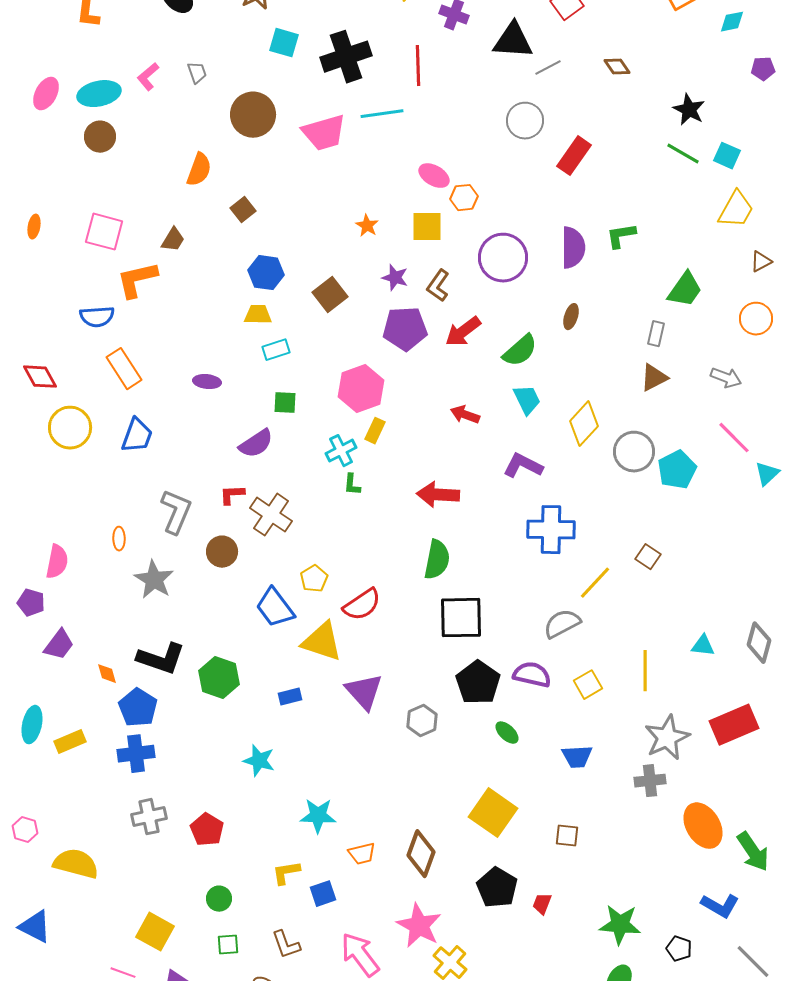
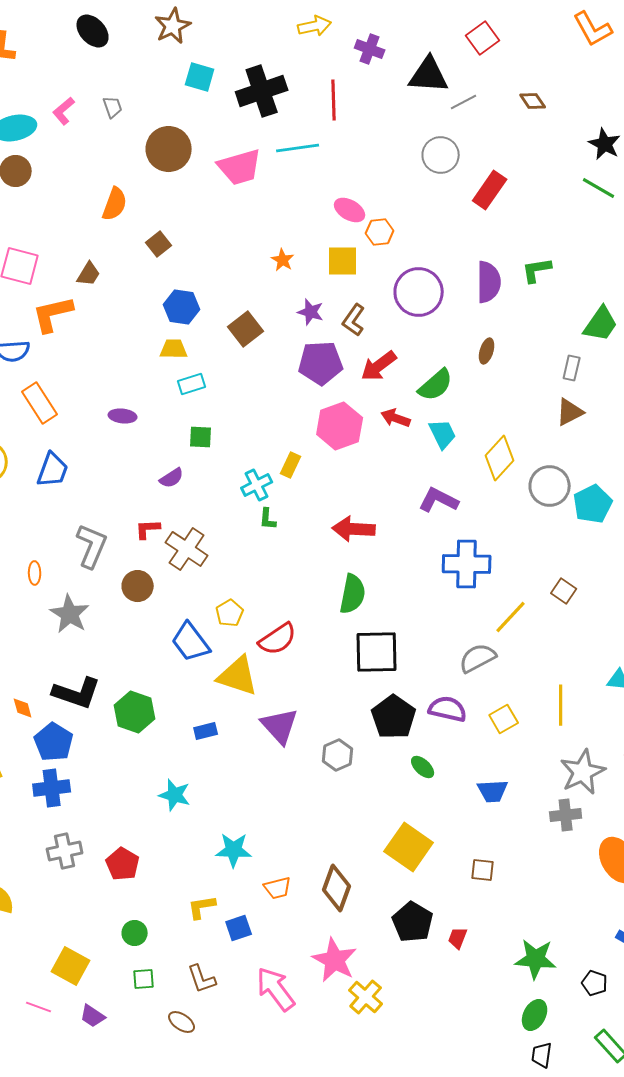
pink hexagon: (361, 389) -> (340, 426), moved
red arrow: (465, 415) -> (396, 418), moved
purple semicircle: (256, 444) -> (172, 478), size x0.7

